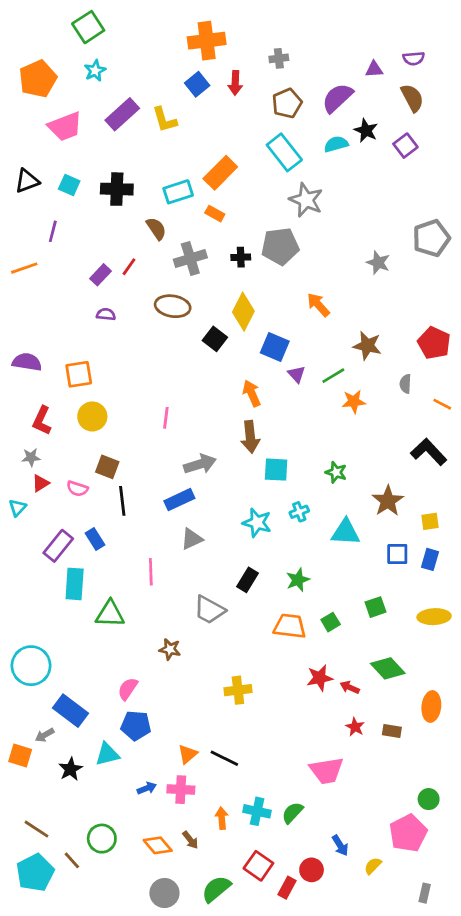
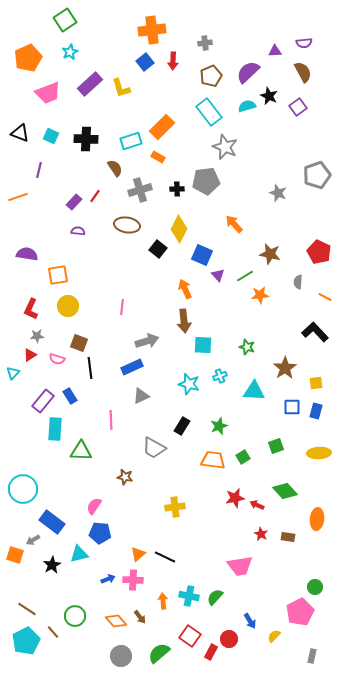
black triangle: (27, 181) -> (20, 133), turned 42
purple semicircle: (27, 362) -> (27, 254), moved
gray star: (31, 457) -> (37, 336), moved

